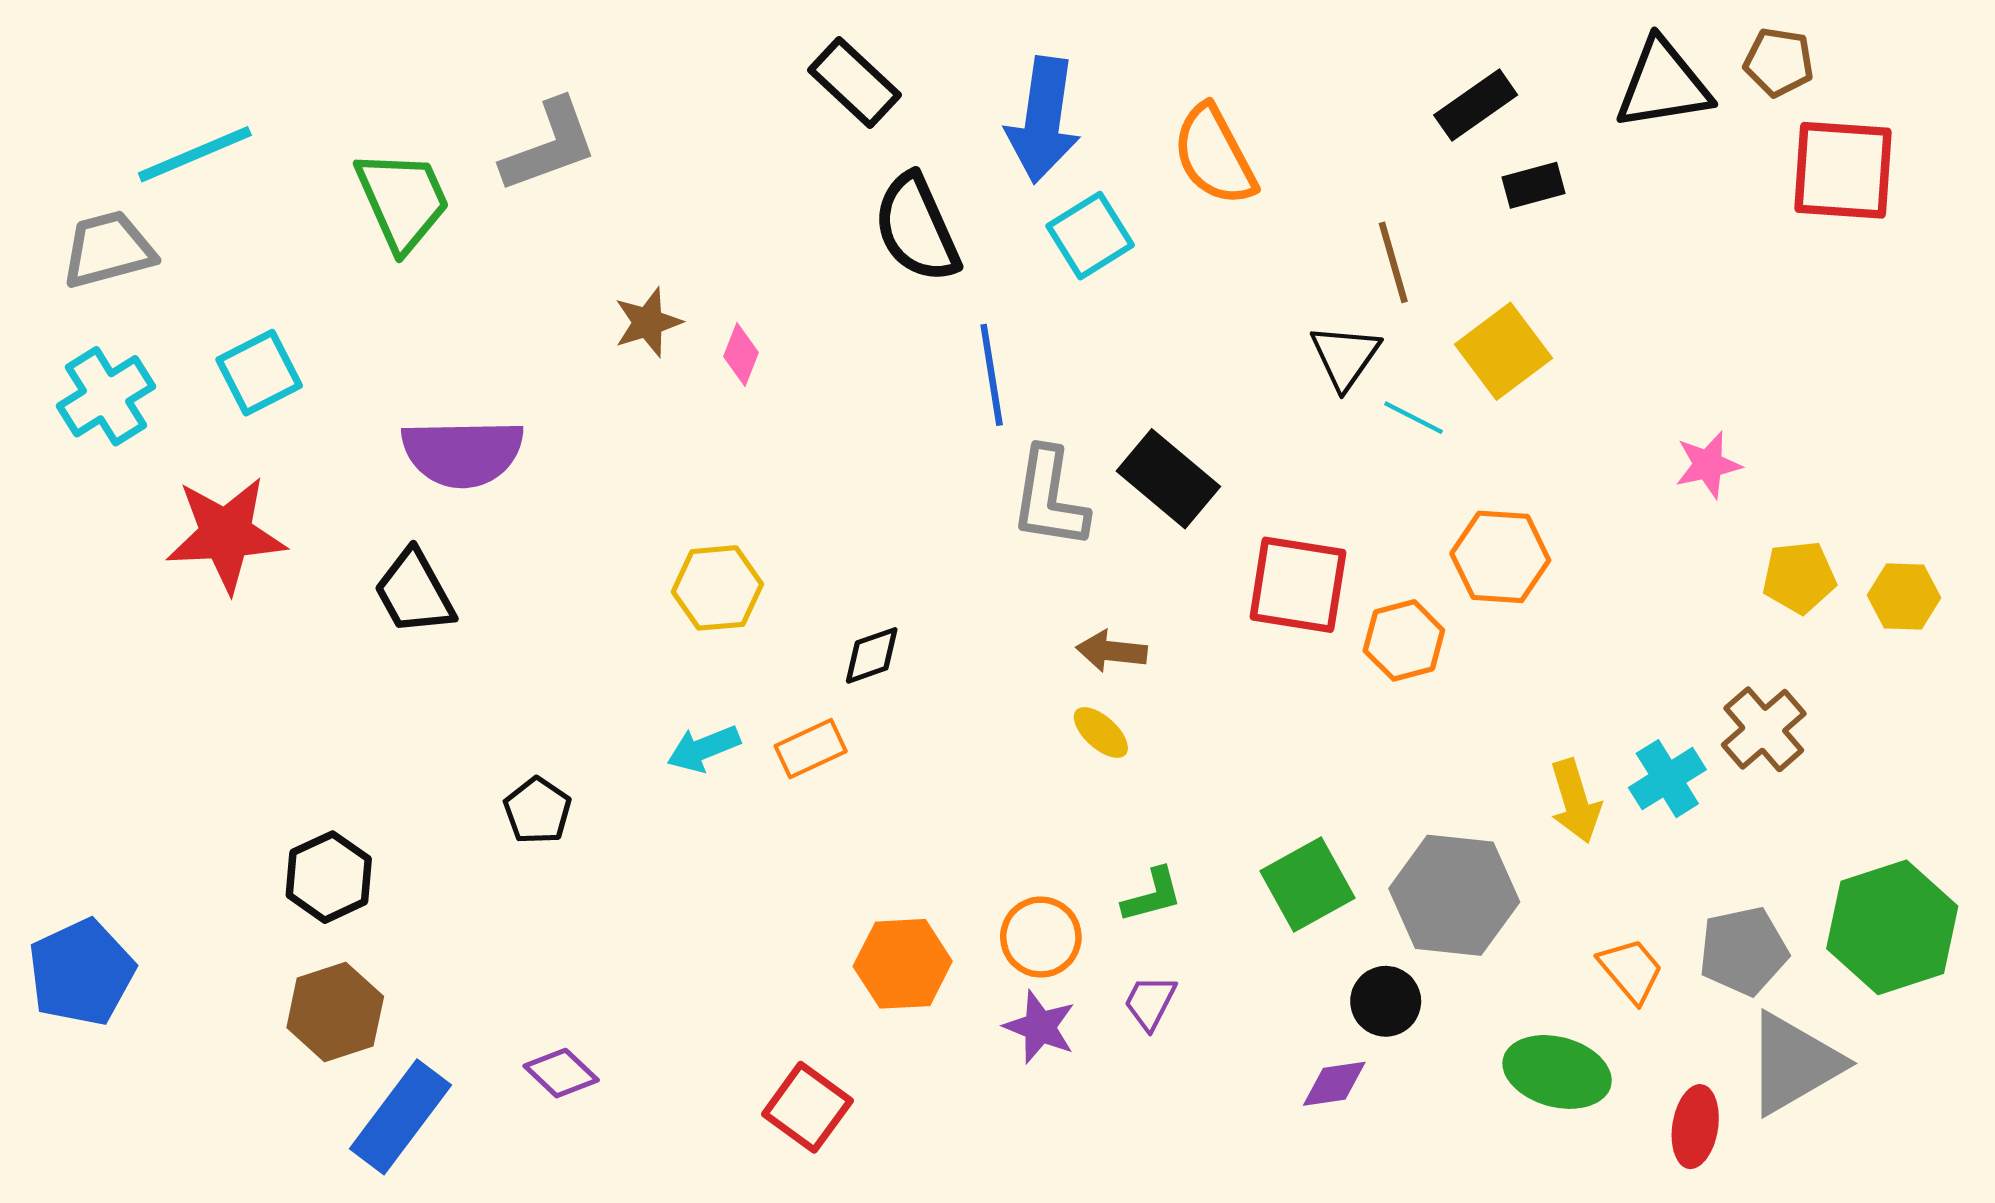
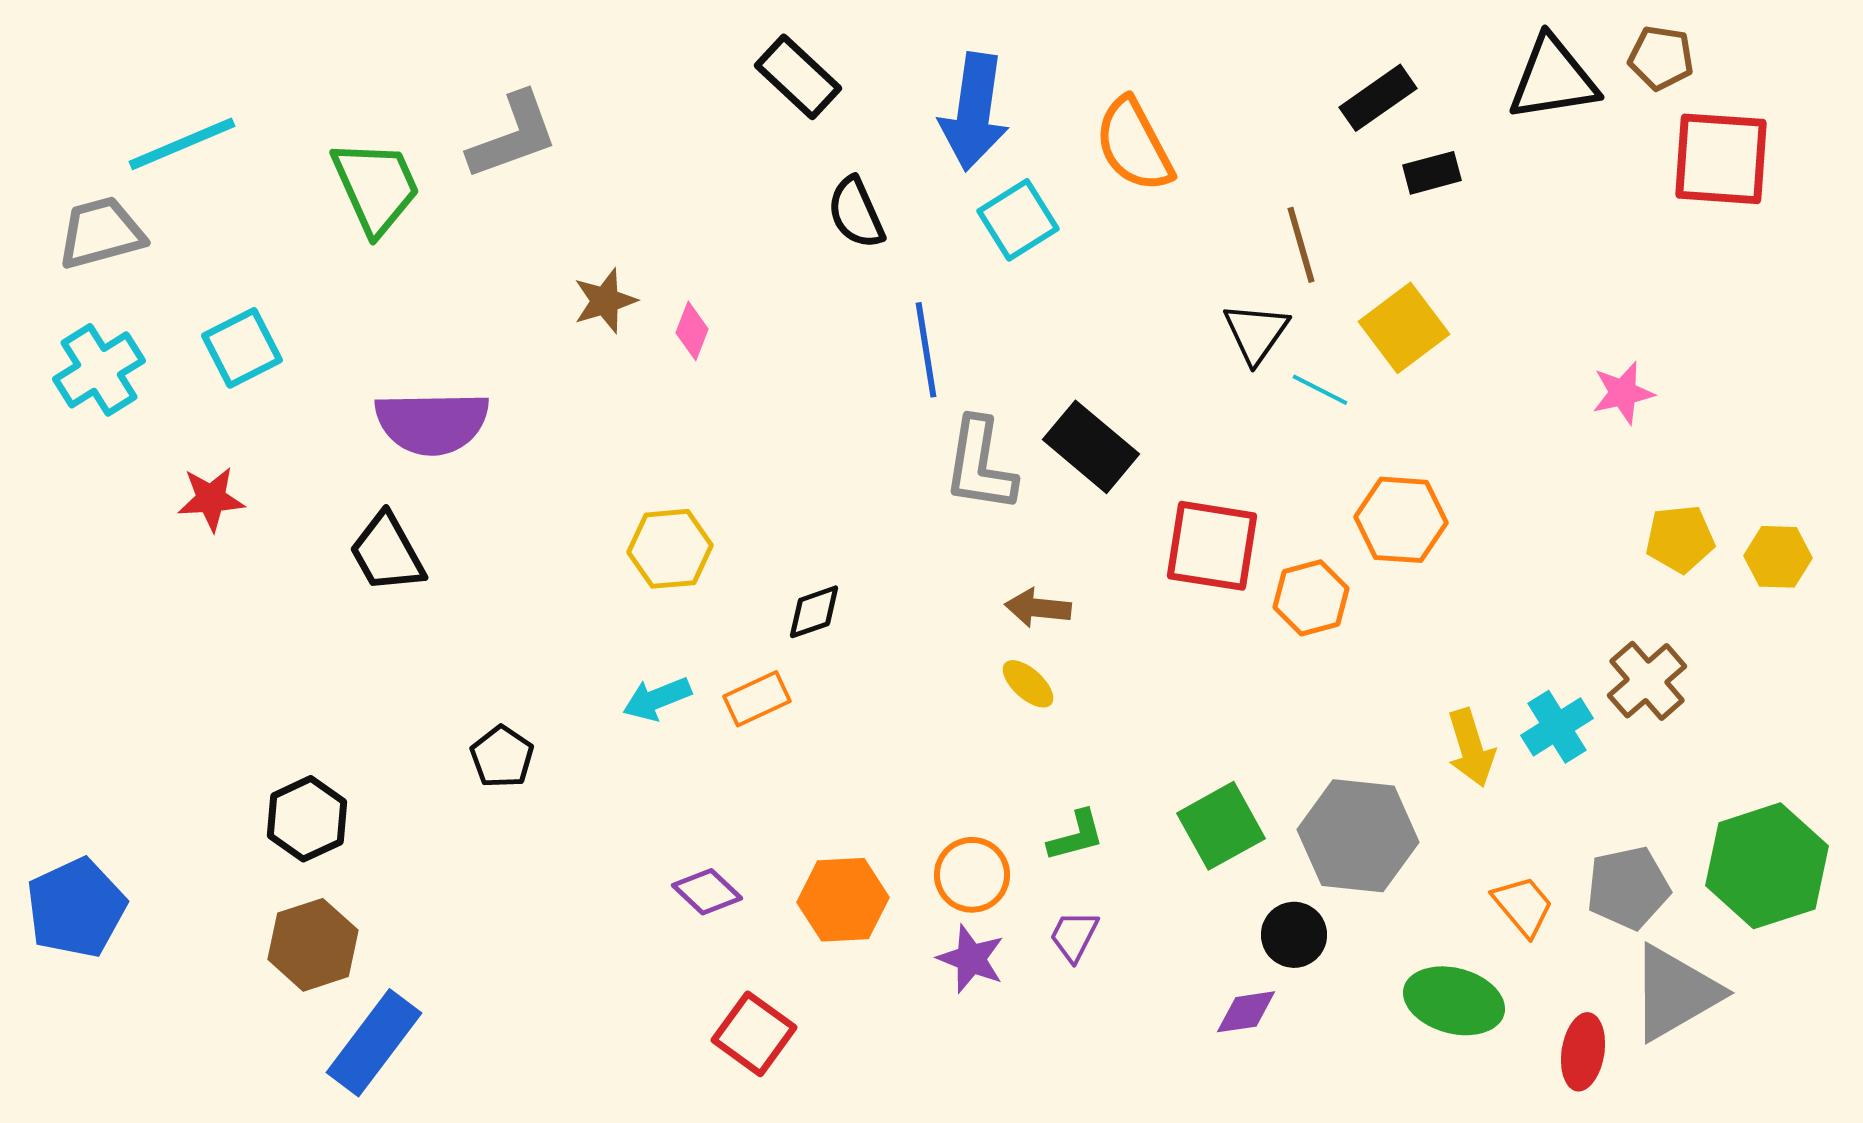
black semicircle: (917, 228) -> (856, 213), size x0.7
pink star: (1708, 465) -> (1623, 393), moved
red star: (226, 534) -> (211, 499), size x0.6
purple diamond: (561, 1073) -> (707, 892), moved

